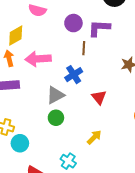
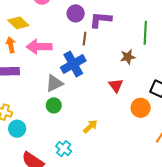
yellow diamond: (16, 36) -> (18, 23), turned 70
blue cross: (74, 75) -> (73, 64), size x1.4
red triangle: (99, 97) -> (116, 85), moved

